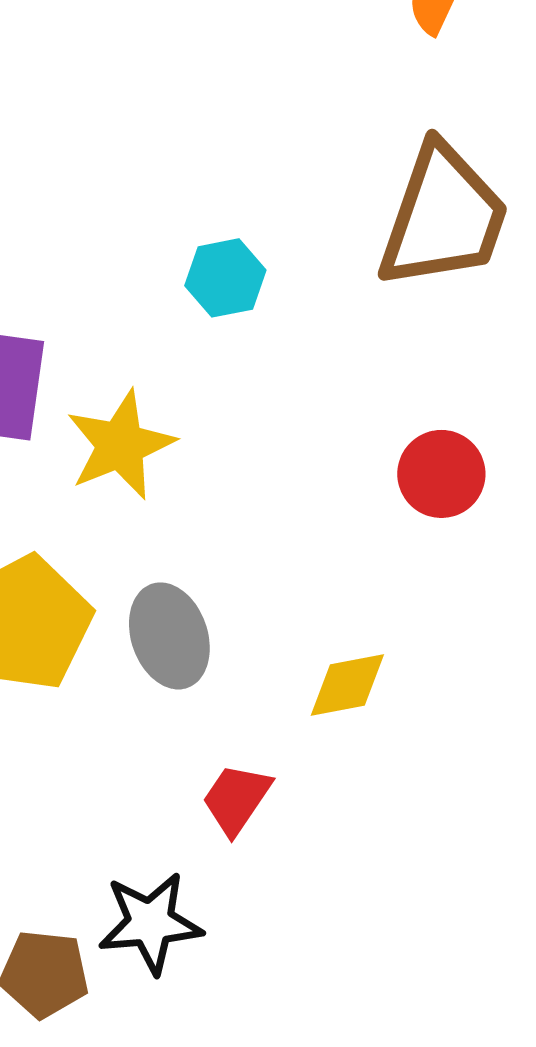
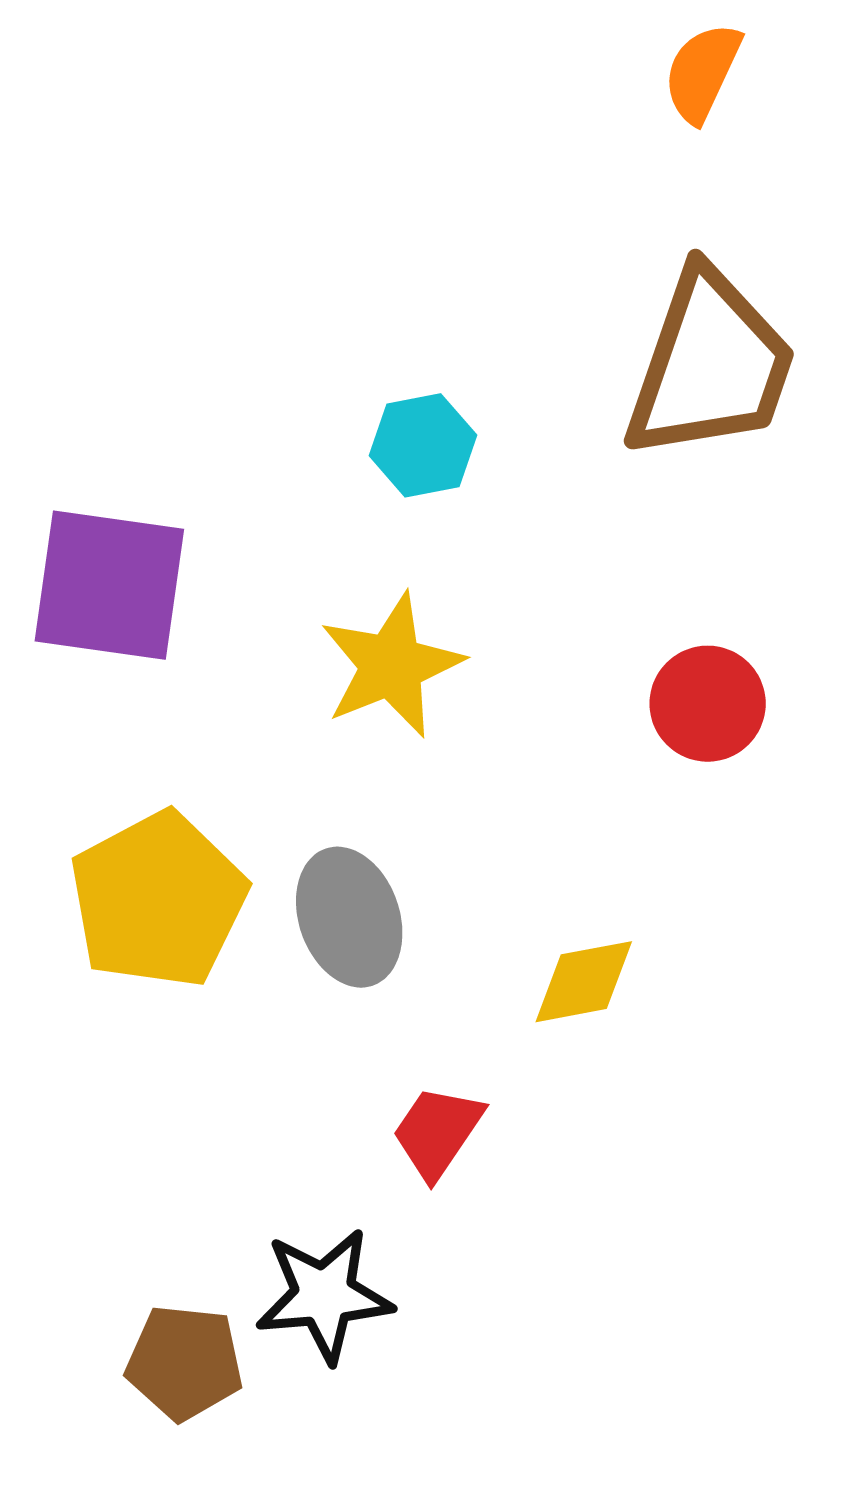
yellow star: (120, 445) -> (391, 665), moved

